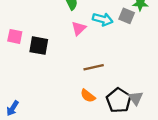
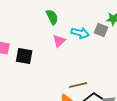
brown line: (94, 67) -> (78, 85), moved

